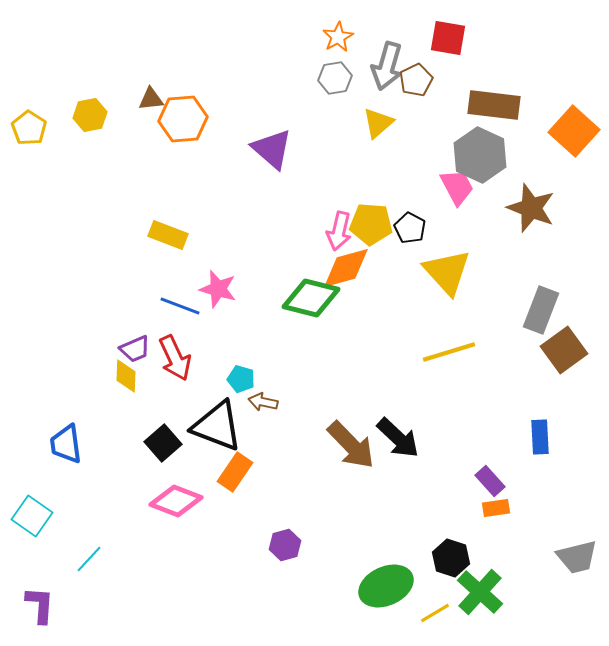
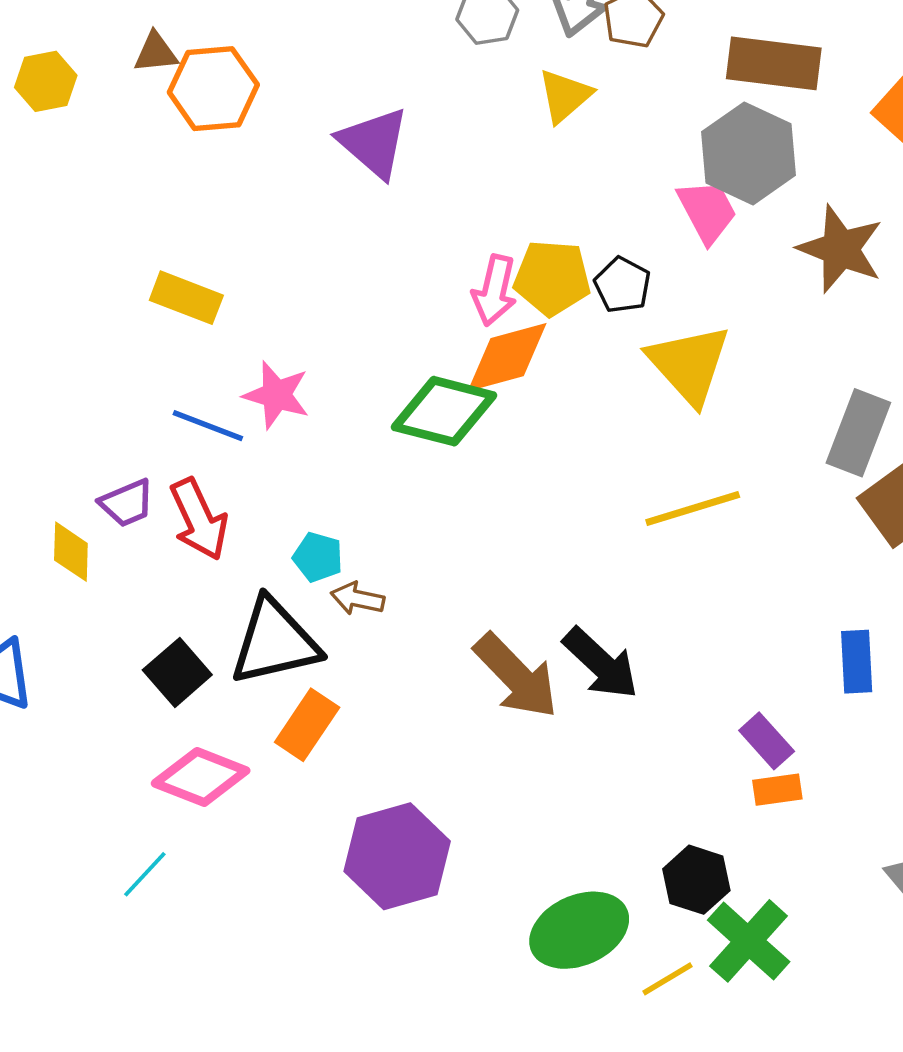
yellow diamond: (126, 376) -> (71, 552), moved
black triangle: (217, 426) -> (275, 642), turned -34
purple hexagon: (285, 545) -> (397, 856), size x1.8
cyan line: (89, 559) -> (145, 874), moved

